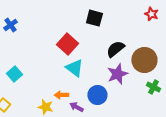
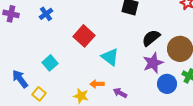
red square: (67, 44) -> (84, 36), moved
blue circle: (97, 95) -> (167, 84), moved
purple arrow: (76, 107) -> (120, 93), moved

